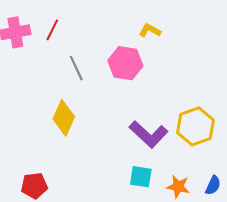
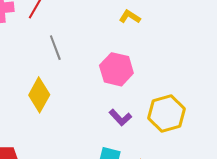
pink hexagon: (125, 63) -> (116, 69), moved
purple L-shape: (149, 134) -> (120, 118), size x0.6

